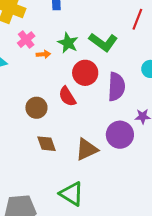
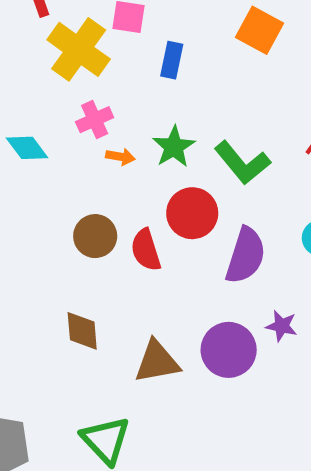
brown circle: (36, 108) -> (95, 236), moved

